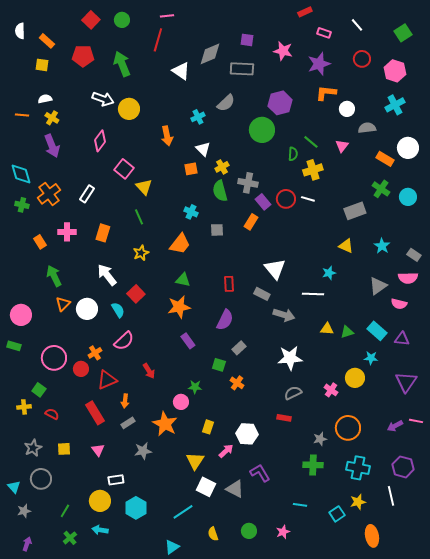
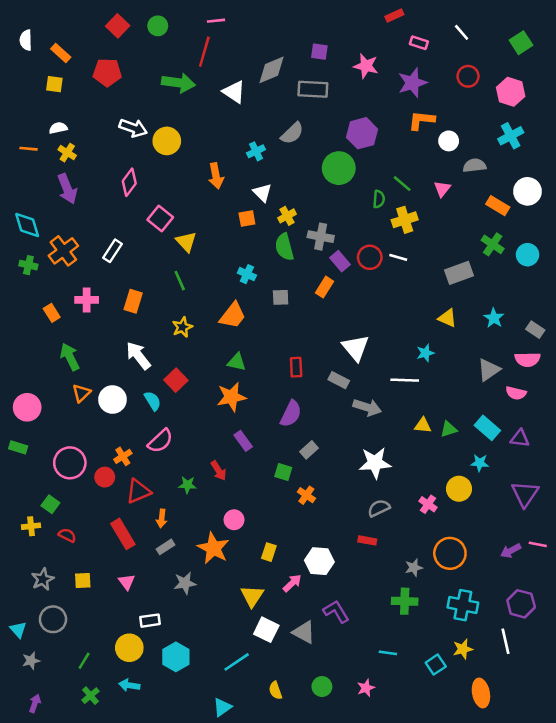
green arrow: (122, 64) -> (178, 83), moved, turned 120
red arrow: (149, 371) -> (219, 471), moved
green star: (195, 387) -> (187, 485), moved

